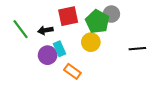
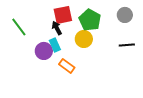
gray circle: (111, 14) -> (125, 15), moved
black arrow: (45, 30) -> (57, 28), moved, turned 72

